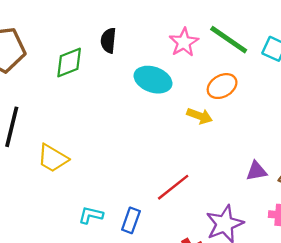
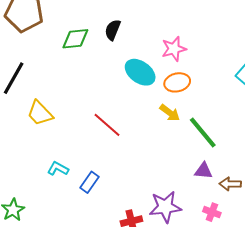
green line: (229, 40) -> (203, 133), moved
orange ellipse: (222, 86) -> (177, 82), moved
red line: (173, 187) -> (107, 125), moved, turned 64

